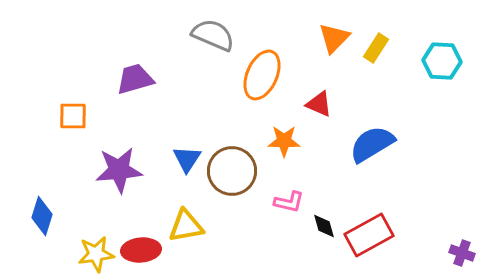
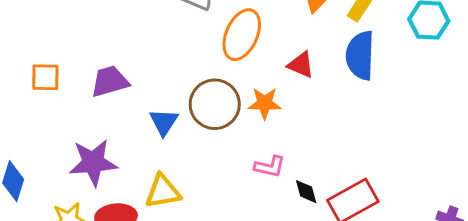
purple trapezoid: (135, 79) -> (110, 81), moved
blue semicircle: (372, 144) -> (360, 55), moved, turned -57
purple star: (119, 170) -> (93, 162), moved
brown circle: (232, 171) -> (215, 104), moved

